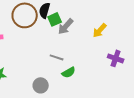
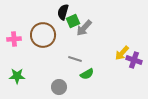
brown circle: (25, 15) -> (43, 35), moved
yellow arrow: (100, 30) -> (122, 53), moved

